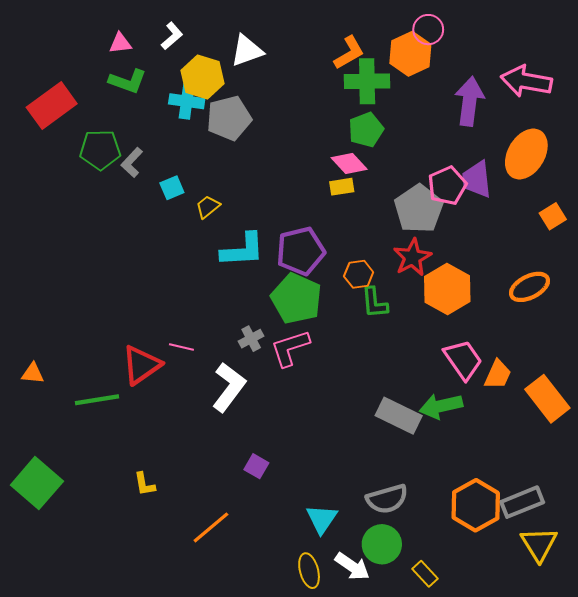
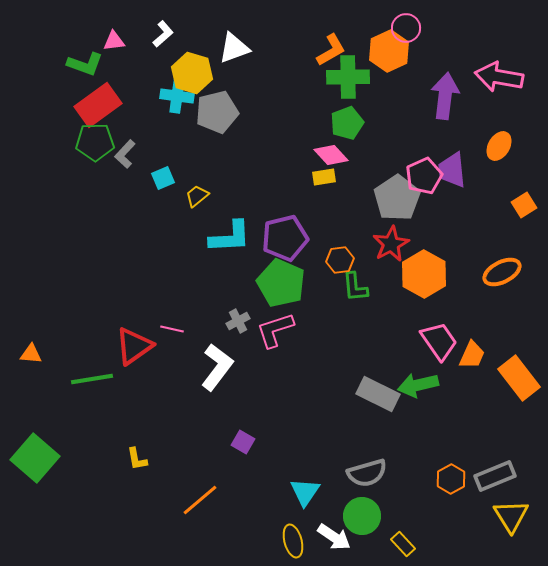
green L-shape: (128, 81) -> (85, 64), moved
red rectangle: (52, 105) -> (98, 105), moved
orange ellipse: (526, 154) -> (499, 146), size x0.6
orange hexagon: (476, 505) -> (451, 479), size x0.6

